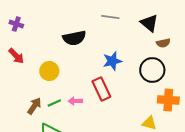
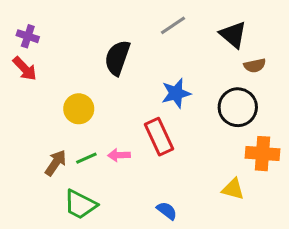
gray line: (110, 17) -> (173, 25), turned -42
black semicircle: (74, 38) -> (117, 58), turned 120
red arrow: (16, 56) -> (25, 69), moved

